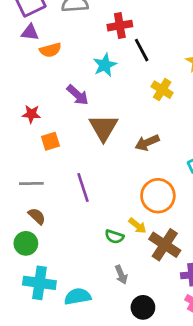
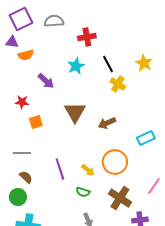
purple triangle: (30, 32) -> (12, 42), moved
orange semicircle: (50, 50) -> (26, 55), moved
black line: (142, 50) -> (108, 64), moved
purple arrow: (78, 95) -> (46, 81), moved
purple line: (83, 188) -> (60, 169), moved
yellow arrow: (138, 226) -> (88, 170), moved

